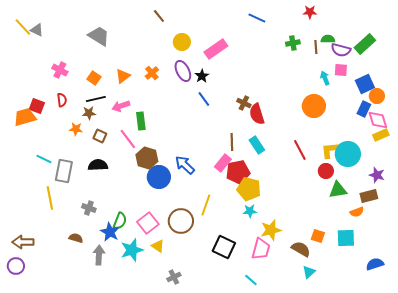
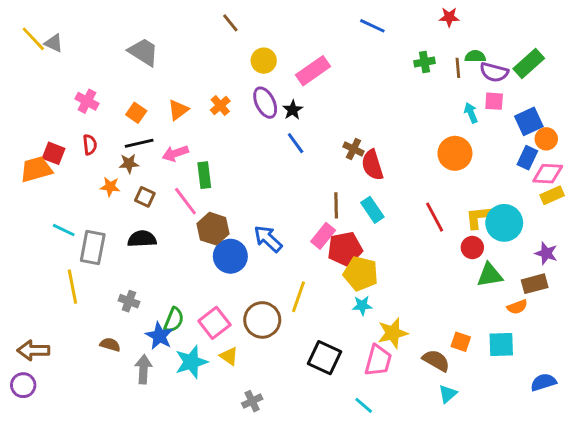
pink diamond: (378, 120) -> (548, 174), turned -70

